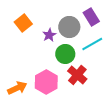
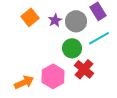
purple star: (49, 35) -> (55, 20), moved

